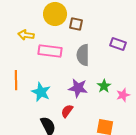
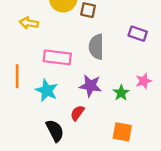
pink rectangle: (50, 51) -> (57, 57), moved
green star: (104, 86) -> (121, 93), moved
pink star: (123, 95) -> (144, 81), moved

